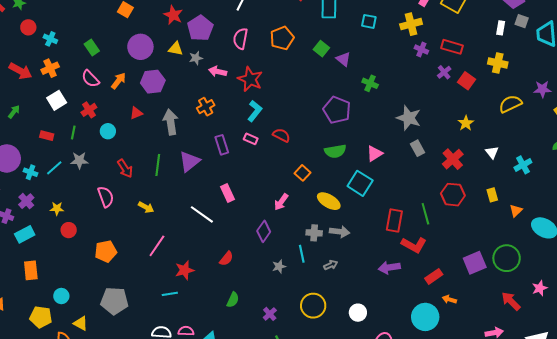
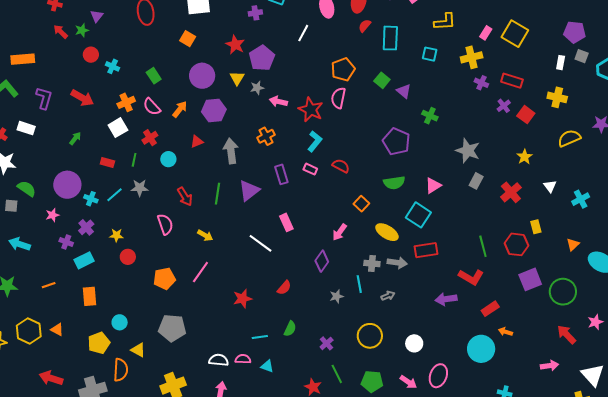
pink semicircle: (240, 39) -> (338, 98), moved
yellow triangle: (176, 49) -> (237, 78), turned 49
orange cross: (50, 68) -> (126, 102), moved
gray rectangle: (418, 148) -> (476, 181), turned 56
red hexagon: (453, 195) -> (516, 244), moved
yellow rectangle: (492, 195) -> (536, 227), moved
red rectangle: (394, 220) -> (426, 250), moved, turned 70
pink line: (157, 246) -> (200, 272), moved
purple square: (475, 263) -> (530, 279), moved
cyan line: (170, 294) -> (260, 337), moved
yellow pentagon: (41, 317) -> (99, 343), turned -30

